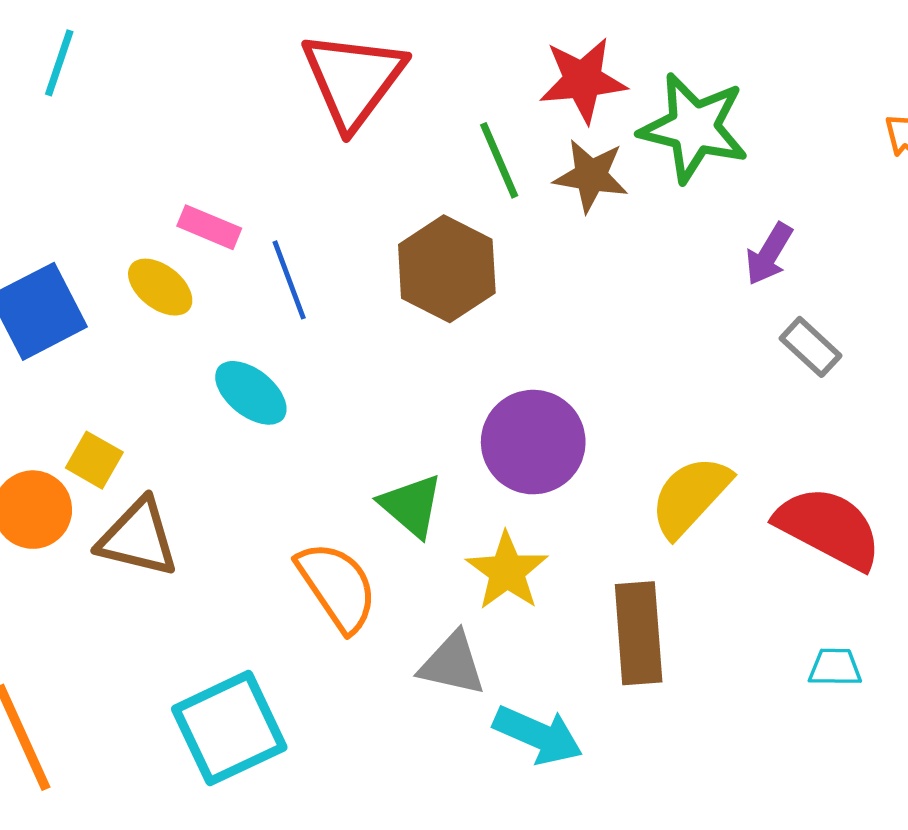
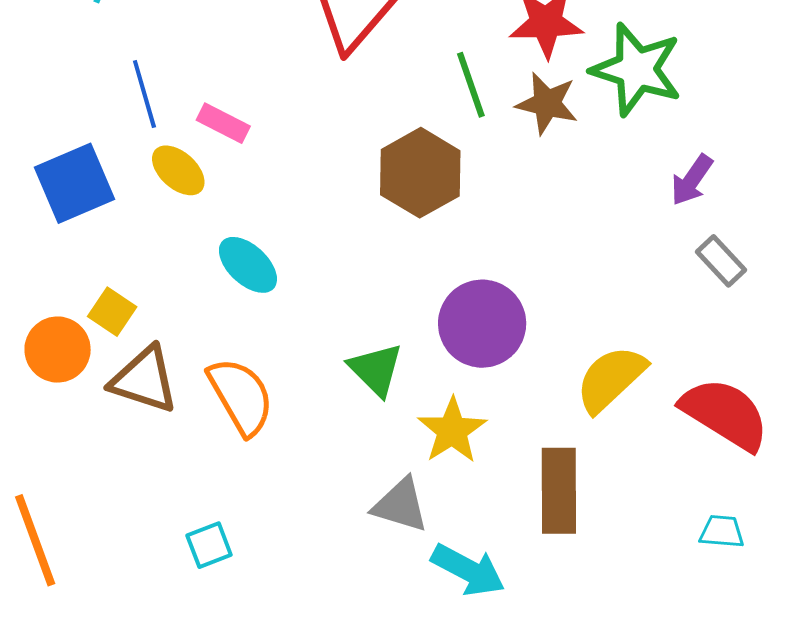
blue line: (289, 280) -> (144, 94), moved
orange semicircle: (337, 586) -> (241, 396), moved
cyan square: (229, 728) -> (209, 545), size x0.5

